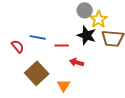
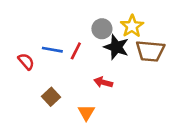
gray circle: (85, 10) -> (102, 29), moved
red line: (62, 45) -> (76, 51), moved, turned -64
brown square: (37, 73) -> (51, 97), size x0.6

